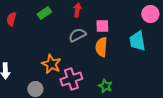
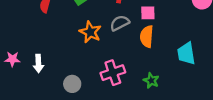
cyan trapezoid: (137, 41) -> (186, 53), moved
orange star: (51, 64) -> (90, 32), moved

